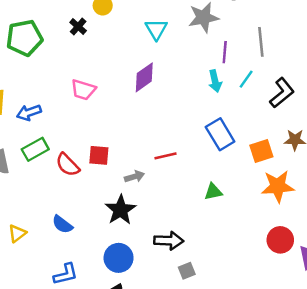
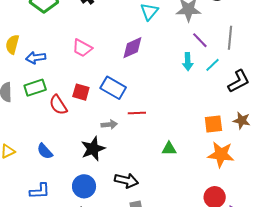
purple line: (225, 52) -> (200, 40), turned -60
blue rectangle: (220, 134) -> (113, 88), moved, turned -40
red square: (99, 155) -> (81, 92), moved

